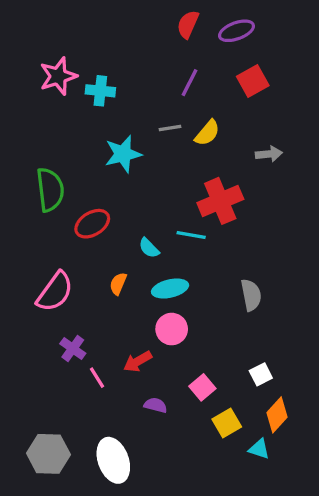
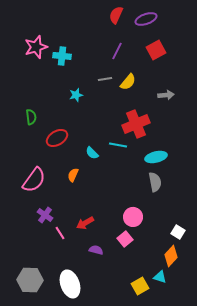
cyan star: (123, 154) -> (76, 95), size x0.6
green semicircle: (50, 190) -> (31, 117), size x0.6
cyan ellipse: (170, 289) -> (156, 157), moved
pink circle: (172, 329) -> (133, 217), moved
white square: (261, 374) -> (178, 232), moved, turned -32
yellow square: (227, 423) -> (140, 286), moved

